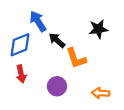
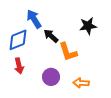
orange arrow: (101, 93) -> (81, 83), moved

